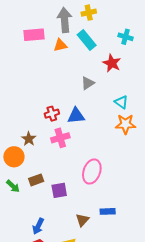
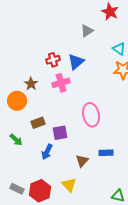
blue triangle: (76, 116) -> (76, 62), turned -36
pink ellipse: (92, 171) -> (91, 115), turned -30
green arrow: (13, 186) -> (16, 140), moved
blue arrow: (38, 226) -> (47, 152), moved

